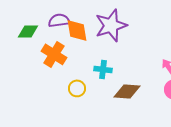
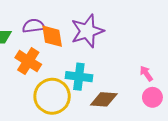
cyan cross: (103, 69) -> (79, 77), size x1.4
yellow circle: (77, 88) -> (52, 96), size x2.0

